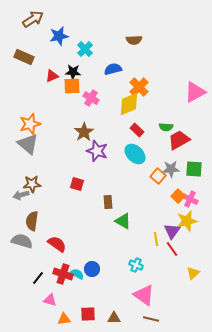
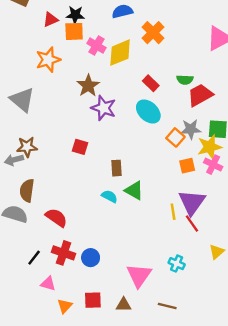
yellow diamond: (129, 104) -> (120, 53), moved
orange star: (30, 124) -> (48, 60), moved
orange square: (178, 196) -> (187, 166), moved, turned 32
yellow star: (187, 221) -> (210, 147), moved
purple triangle: (172, 231) -> (192, 202), size x1.4
cyan cross: (136, 265) -> (177, 264), moved
blue circle: (92, 269) -> (91, 258), moved
cyan semicircle: (77, 274) -> (109, 196), moved
pink triangle: (144, 295) -> (139, 275), moved, turned 30
orange triangle: (64, 319) -> (65, 306), turned -40

